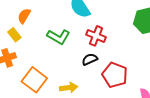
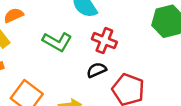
orange semicircle: (24, 16) -> (14, 15), turned 35

